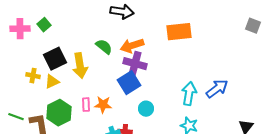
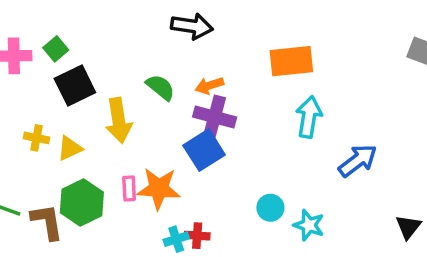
orange arrow: (132, 46) -> (209, 86), size x0.7
black square: (55, 59) -> (75, 86), moved
cyan arrow: (189, 94) -> (309, 117), moved
orange star: (103, 105) -> (159, 189), size x1.4
cyan circle: (146, 109) -> (270, 208), moved

